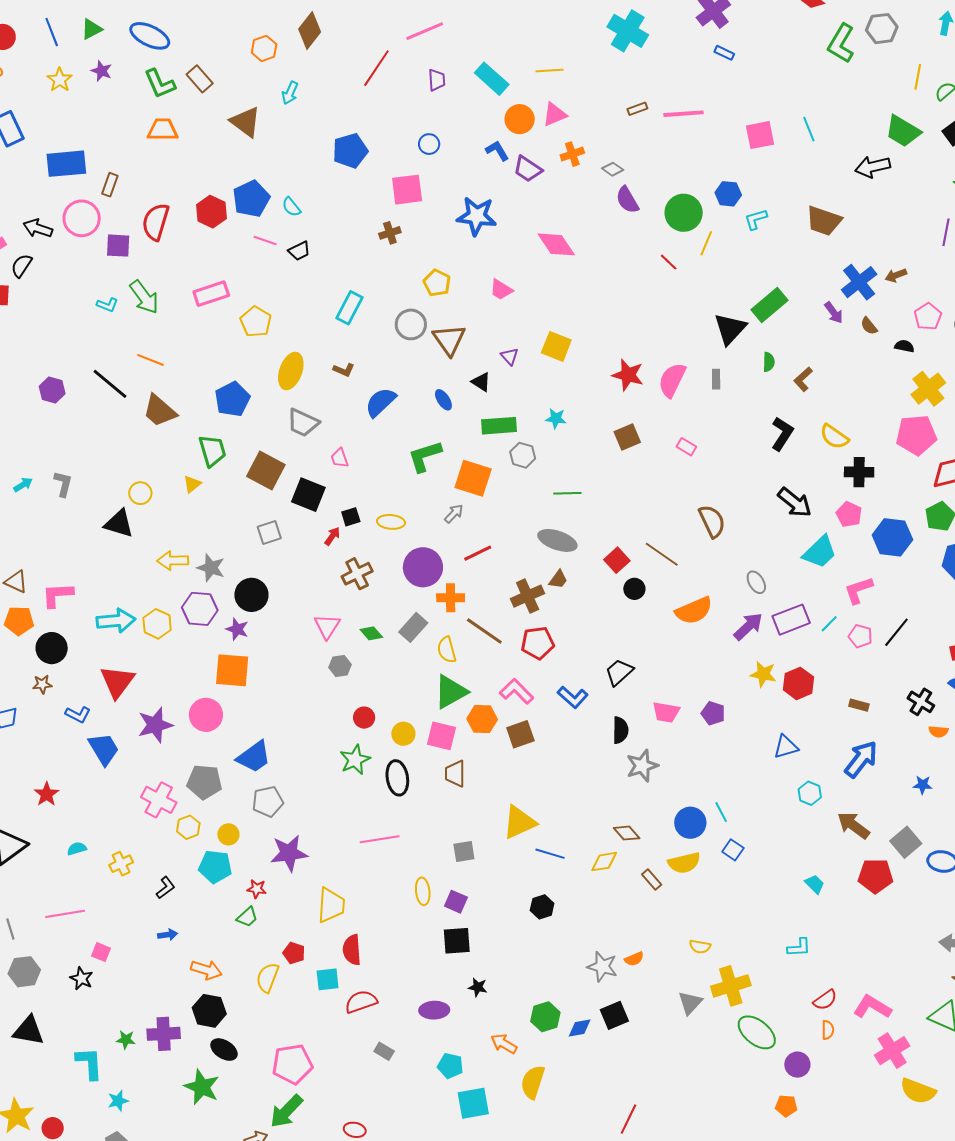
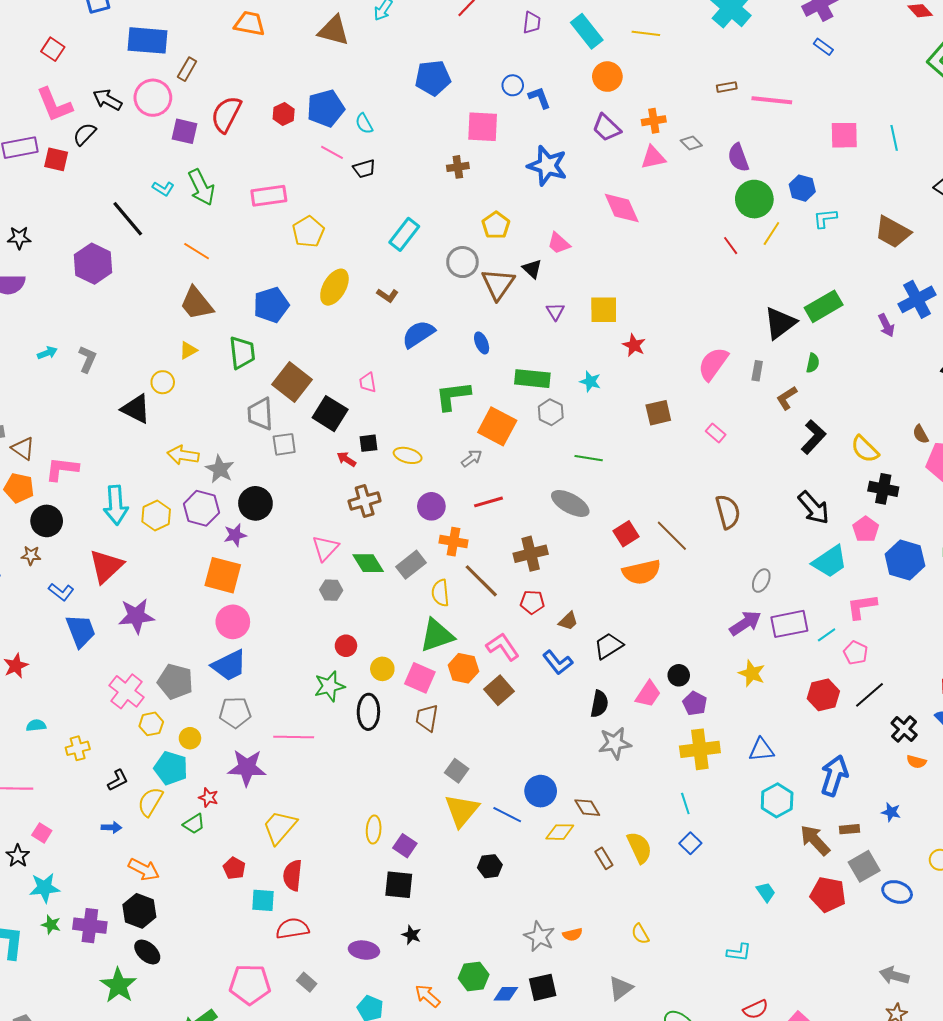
pink triangle: (554, 114) -> (653, 158), moved
brown triangle: (246, 122) -> (334, 31), turned -32
blue L-shape: (497, 151) -> (539, 98), moved
purple semicircle: (627, 200) -> (738, 158), moved
red hexagon: (211, 212) -> (284, 114), size x0.7
brown semicircle: (869, 326) -> (921, 434), moved
yellow square: (556, 346) -> (604, 310), turned -32
red star: (628, 375) -> (634, 345), moved, size x0.7
brown L-shape: (803, 379) -> (787, 398), moved
black triangle: (481, 382) -> (532, 269), moved
black line: (110, 384) -> (128, 219), moved
purple hexagon: (52, 390) -> (93, 264), size x1.5
gray trapezoid: (303, 423) -> (260, 414), moved, turned 52
yellow triangle: (192, 484) -> (188, 350), moved
red arrow: (332, 536) -> (346, 459), turned -102
purple circle: (423, 567) -> (431, 506), size x0.7
brown trapezoid: (558, 579) -> (568, 621), moved
gray ellipse: (756, 582) -> (761, 581), turned 45
black circle: (634, 589) -> (679, 675), moved
orange semicircle: (694, 611) -> (642, 572), moved
cyan arrow: (116, 621) -> (116, 505), turned 81
purple star: (237, 629) -> (235, 535), turned 30
black line: (896, 632) -> (869, 695), moved
green diamond: (371, 633) -> (368, 563), size x1.4
red pentagon: (538, 643) -> (532, 602), size x0.7
red hexagon: (798, 683) -> (823, 695), moved
brown rectangle: (859, 705) -> (849, 829), moved, turned -30
pink trapezoid: (666, 712) -> (648, 694), turned -76
pink circle: (206, 715) -> (233, 622), moved
brown square: (520, 734) -> (499, 690), turned -32
blue arrow: (861, 759) -> (834, 776), turned -30
cyan hexagon: (810, 793) -> (777, 800), size x1.4
yellow triangle: (519, 822) -> (462, 811), moved, turned -36
blue circle: (690, 823) -> (541, 791), moved
pink line: (380, 839) -> (294, 737), moved
gray square: (464, 851) -> (457, 771), moved, turned 35
yellow semicircle: (684, 863) -> (639, 848), turned -112
yellow trapezoid: (331, 905) -> (280, 827), turned -153
yellow semicircle: (700, 947) -> (640, 934), turned 40
yellow semicircle: (267, 978) -> (150, 802), moved
yellow cross: (731, 986) -> (700, 749), moved
pink pentagon: (292, 1064) -> (250, 984), moved
cyan star: (118, 1101) -> (45, 888), moved, size x1.4

